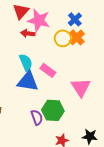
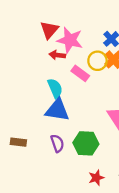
pink rectangle: (48, 70) -> (80, 73), moved
purple semicircle: (37, 117) -> (57, 143), moved

